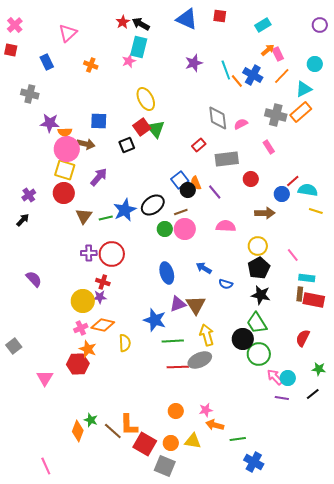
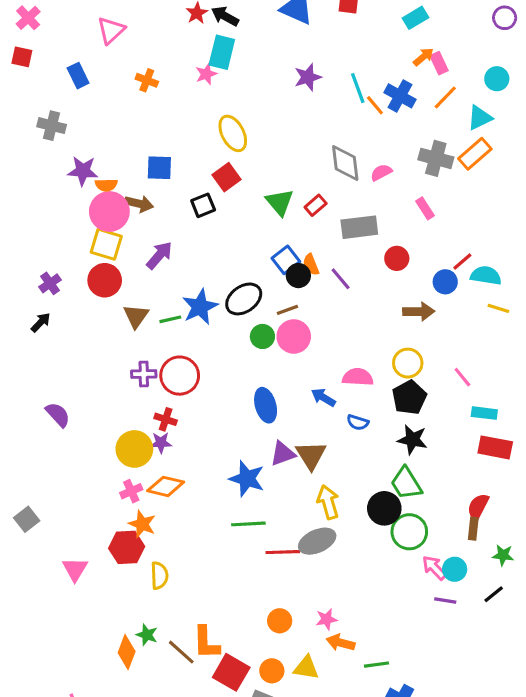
green triangle: (156, 129) -> (280, 202), moved
pink semicircle: (226, 226) -> (358, 377), moved
brown rectangle: (300, 294) -> (473, 529), moved
green line: (173, 341) -> (248, 524), moved
yellow semicircle: (125, 343) -> (159, 576), moved

